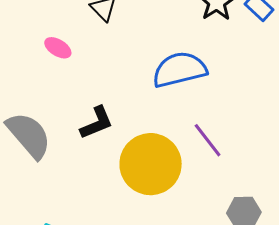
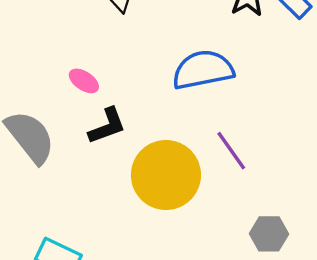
pink ellipse: (58, 48) -> (84, 81), moved

